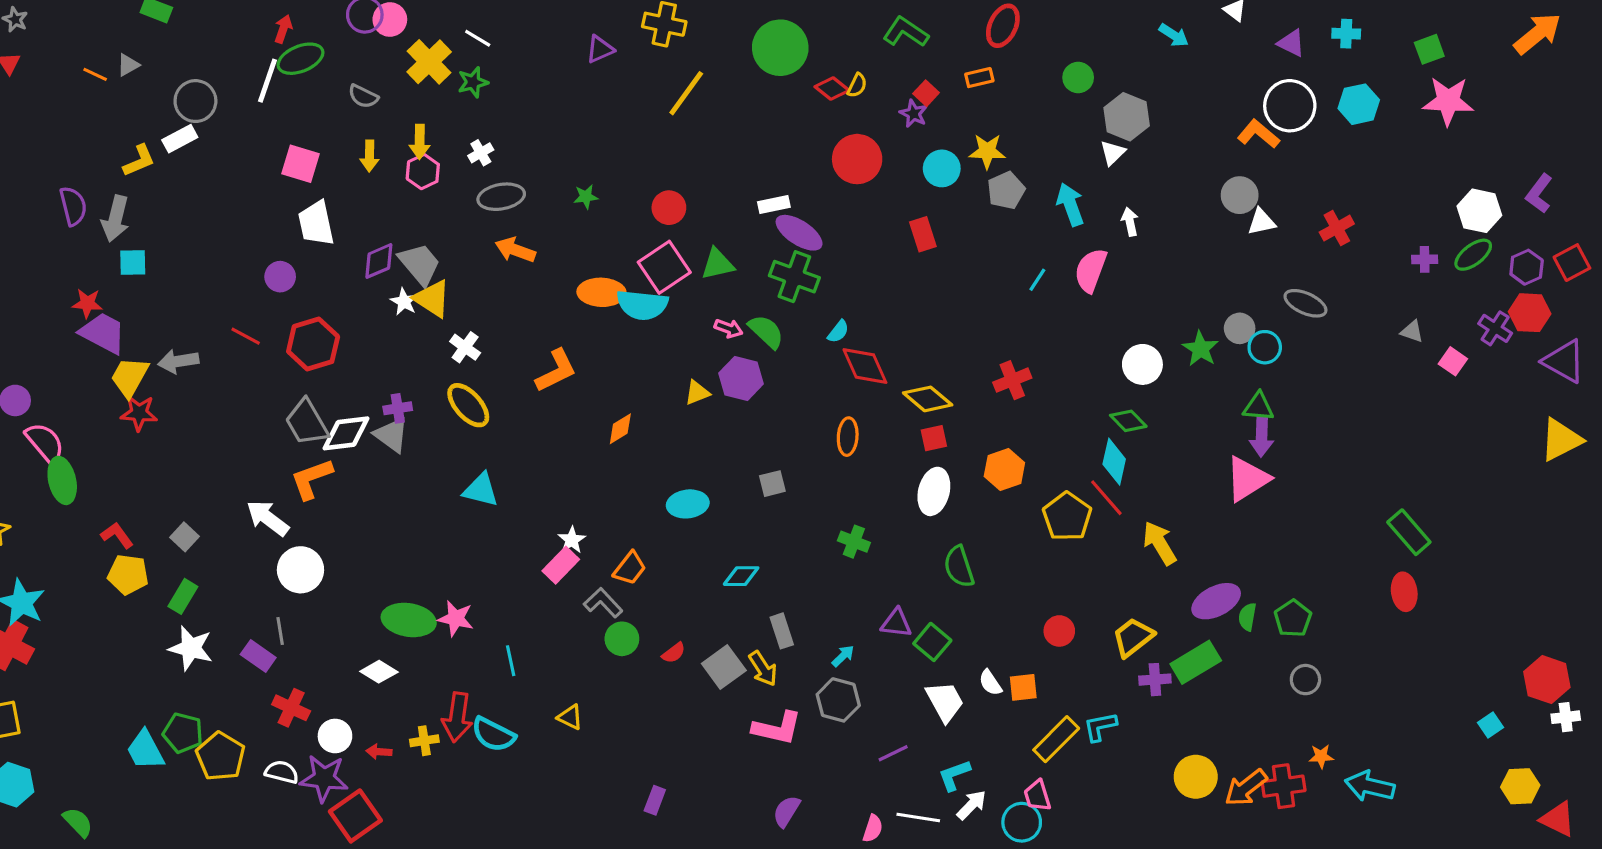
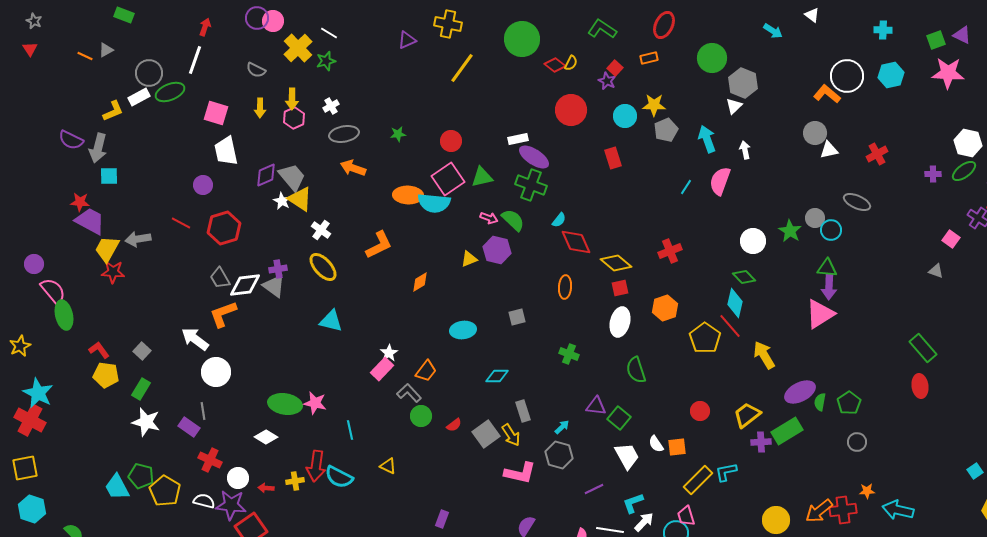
purple triangle: (1291, 43) -> (962, 35), moved
green ellipse: (300, 59) -> (170, 92), moved
green circle: (1078, 78) -> (712, 58), size x1.5
purple semicircle: (73, 206) -> (71, 140), turned 130
gray triangle: (1412, 331) -> (936, 271), moved
gray trapezoid: (307, 422) -> (220, 278), size x0.7
yellow circle: (1196, 777) -> (776, 520), moved

